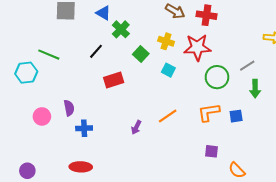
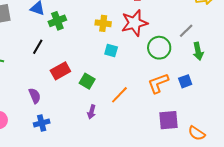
green cross: (121, 29) -> (57, 21), turned 36
green square: (141, 54) -> (87, 81), moved
purple semicircle: (69, 108) -> (35, 96), moved
purple square: (211, 151) -> (168, 120), size x1.5

